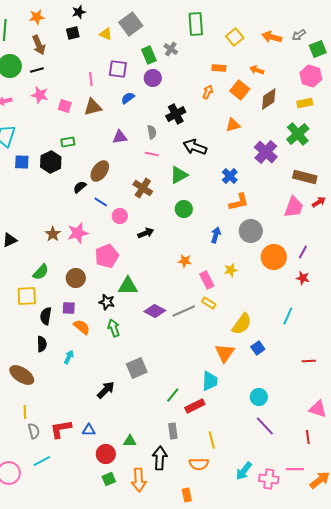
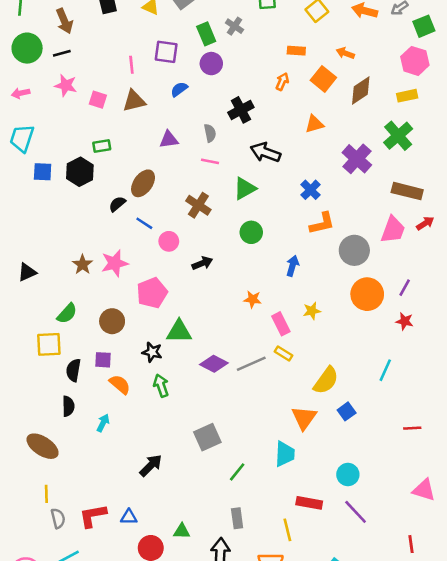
gray circle: (251, 231) -> (354, 250), moved
gray square: (137, 368) -> (207, 437), moved
red rectangle: (195, 406) -> (309, 503), moved, turned 36
red line: (308, 437) -> (411, 544), moved

